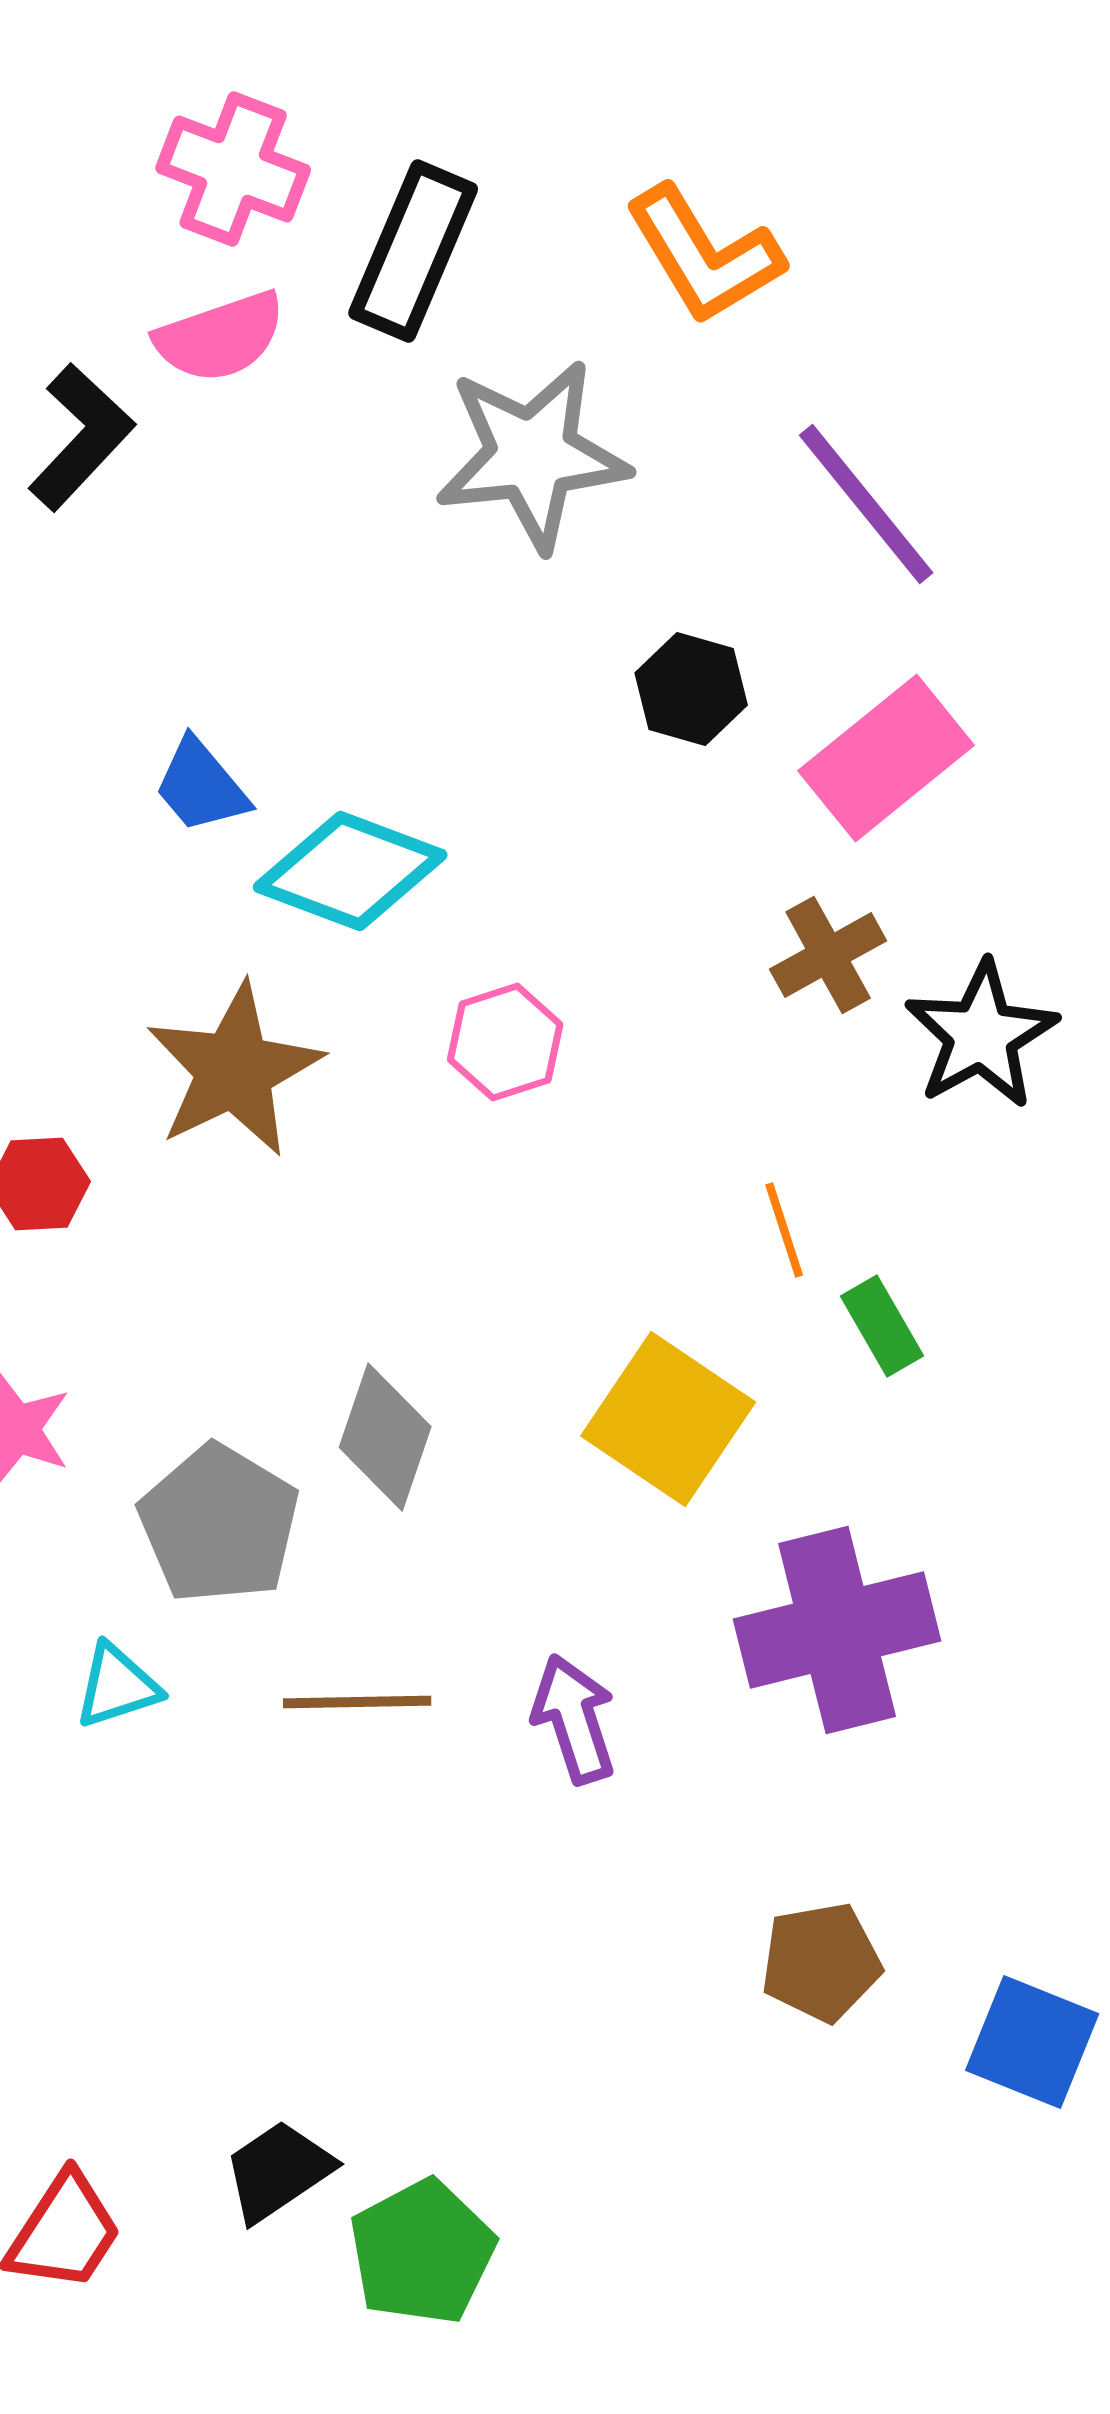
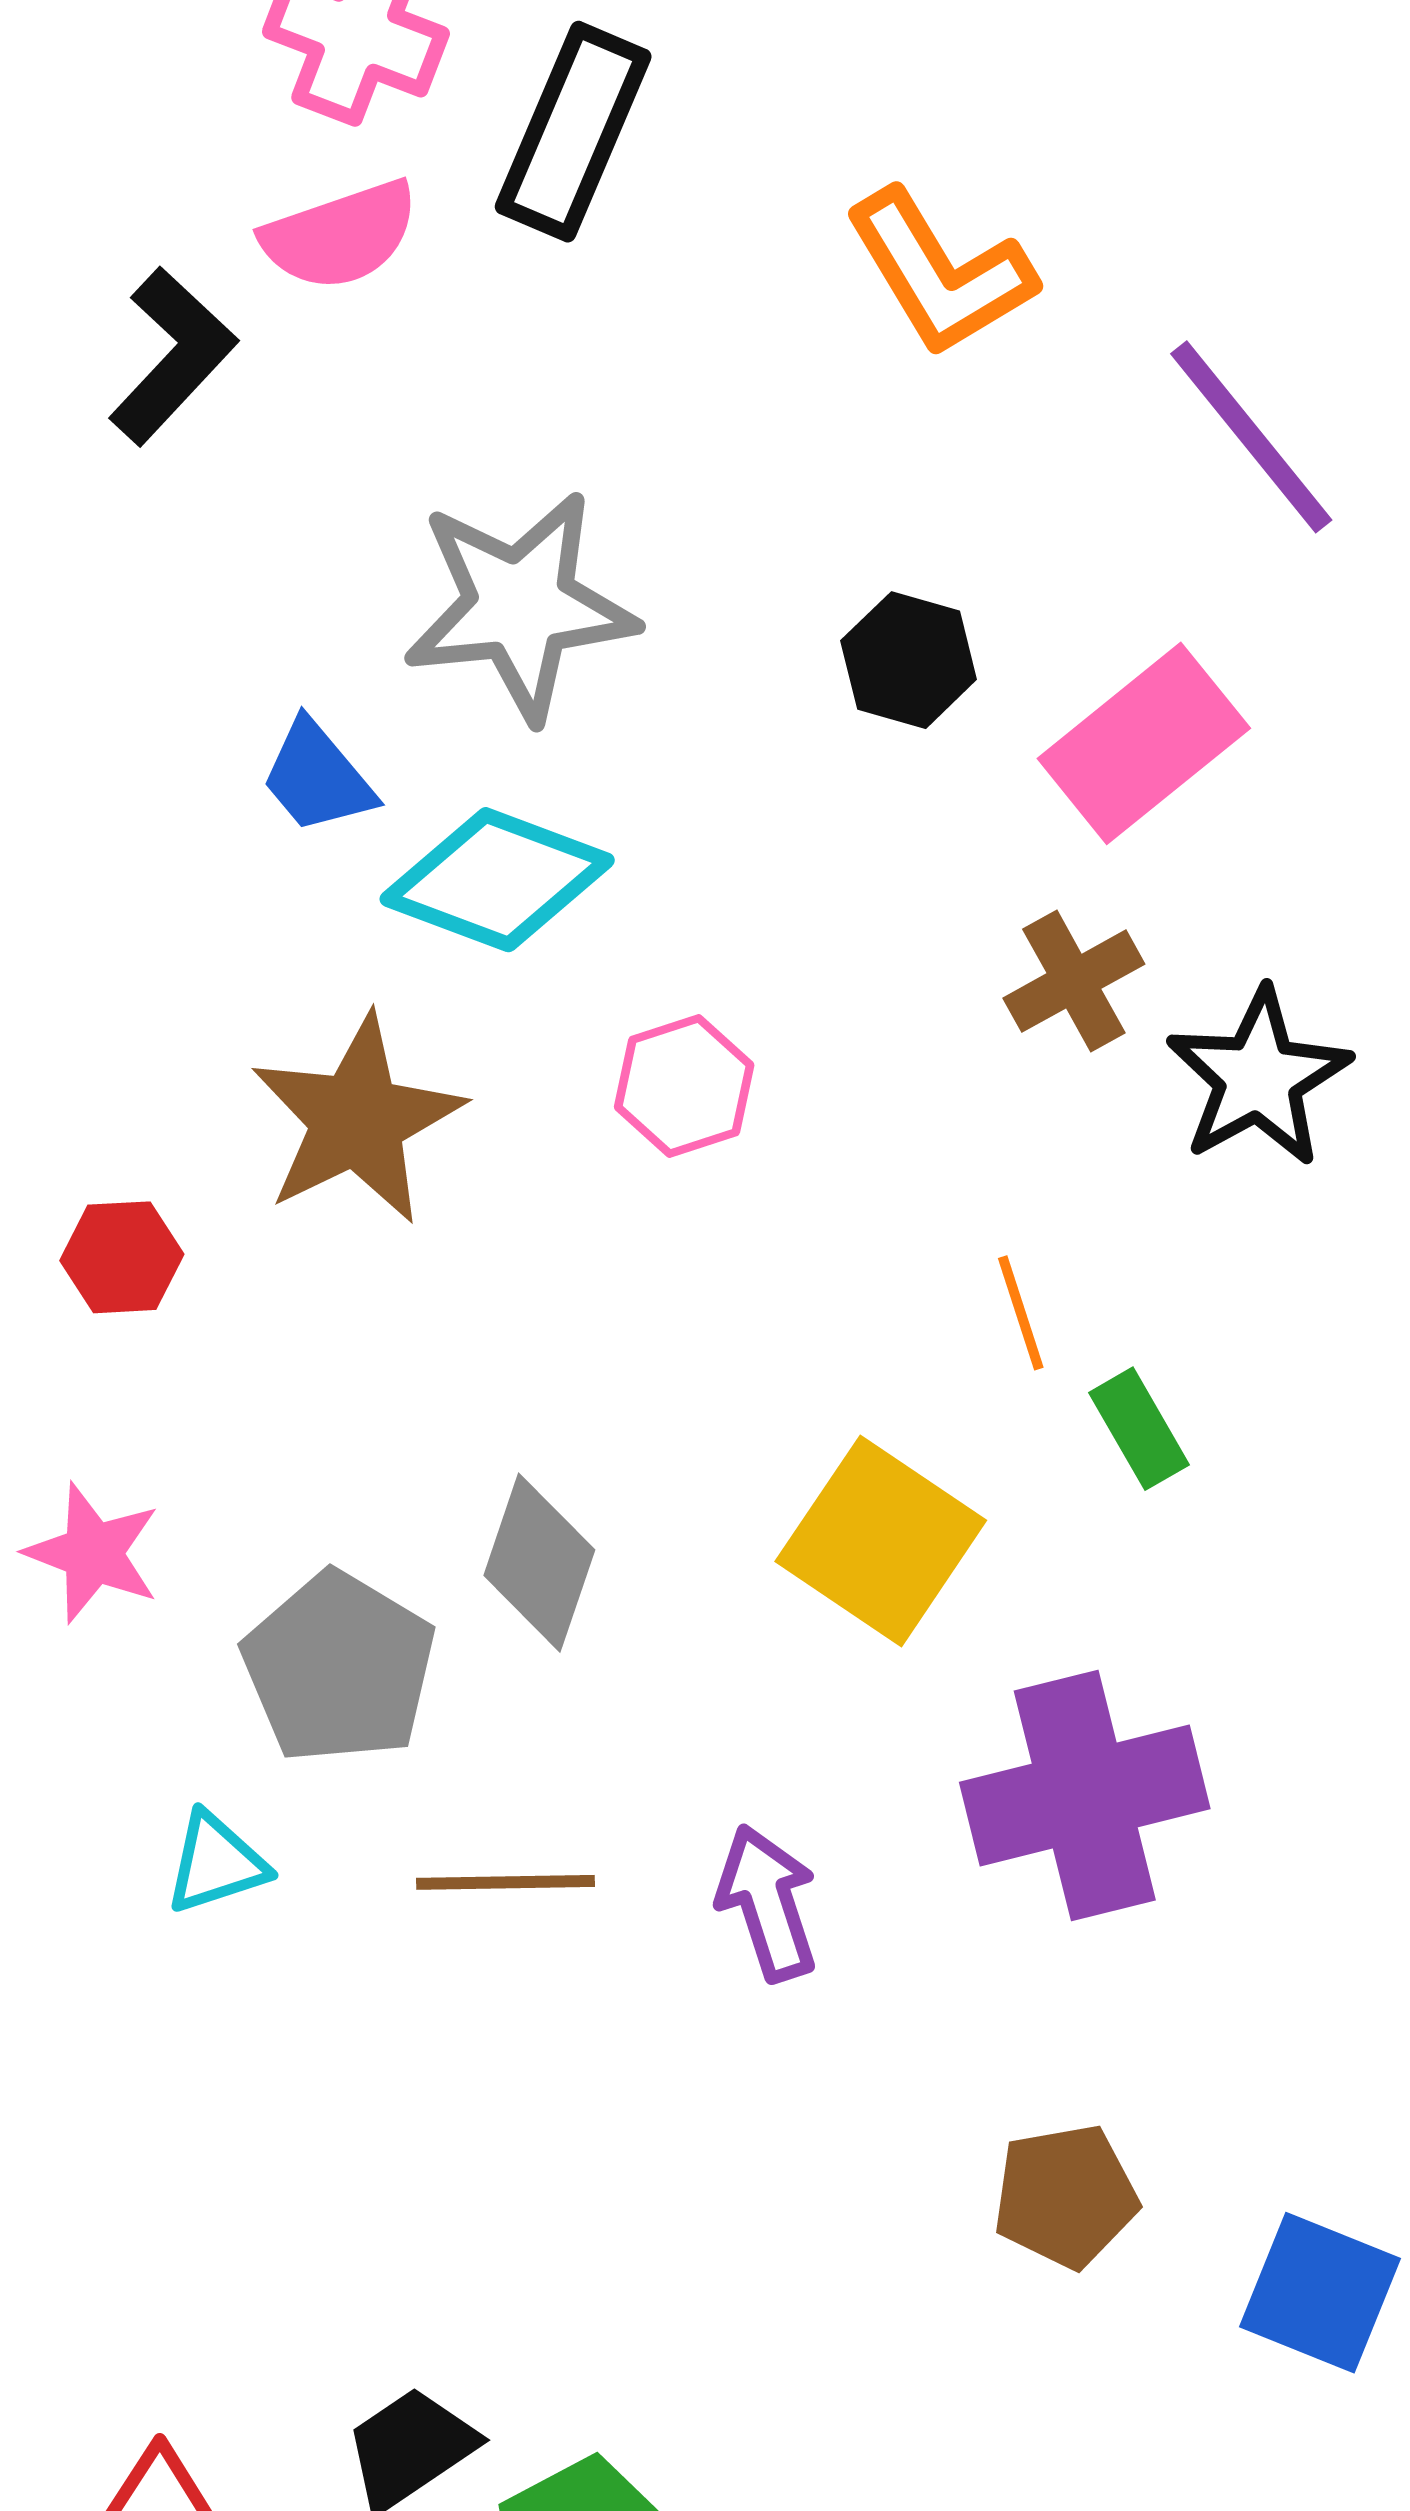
orange L-shape: (704, 255) -> (940, 273), moved
gray star: (532, 455) -> (520, 606), moved
purple line: (866, 504) -> (1251, 437), moved

